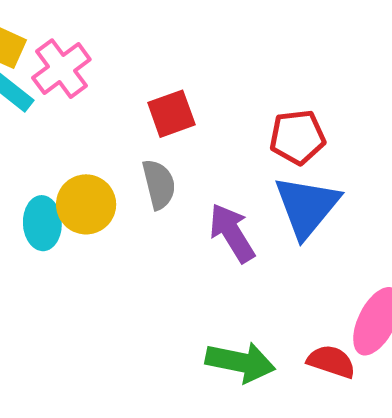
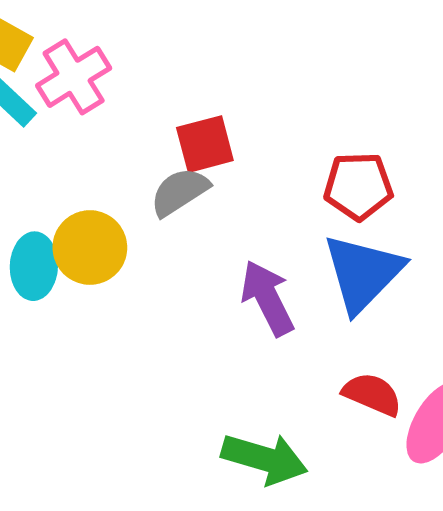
gray semicircle: (159, 184) -> (180, 192), moved, turned -114
red semicircle: (331, 362) -> (372, 394), moved

